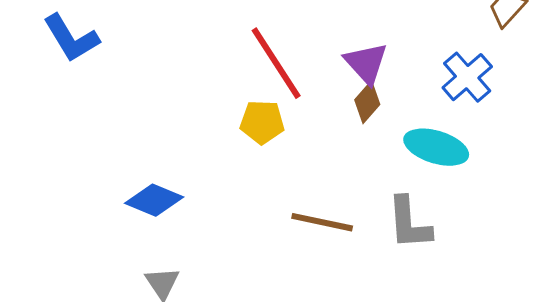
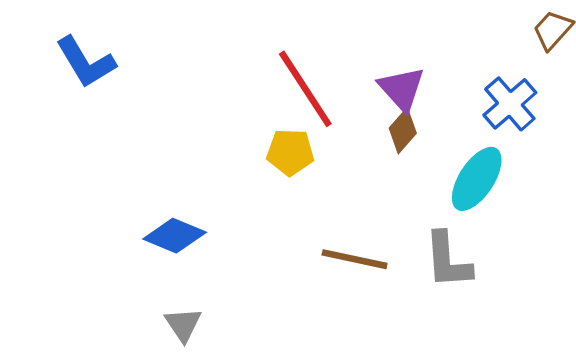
cyan ellipse: (436, 147) -> (477, 179), turned -74

